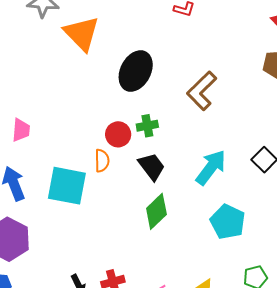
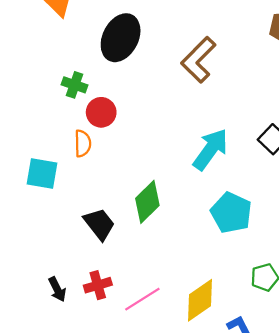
green cross: (147, 126) -> (75, 85), moved, turned 30
black trapezoid: (152, 167) -> (99, 224), moved
cyan square: (67, 186) -> (42, 173), size x0.7

